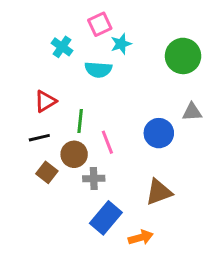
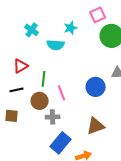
pink square: (100, 24) -> (98, 15), moved
brown square: (47, 172) -> (12, 116), moved, turned -32

